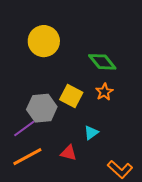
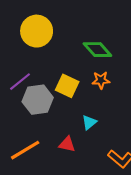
orange star: (104, 92) -> (101, 80), turned 30
purple line: (24, 129) -> (20, 82), moved

